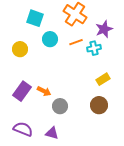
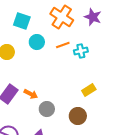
purple star: (104, 29) -> (93, 17), moved, turned -30
yellow rectangle: (103, 79) -> (89, 90), moved
brown circle: (99, 105) -> (78, 116), moved

